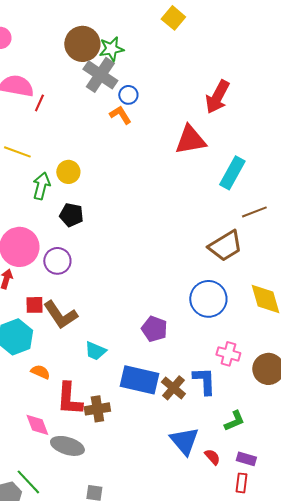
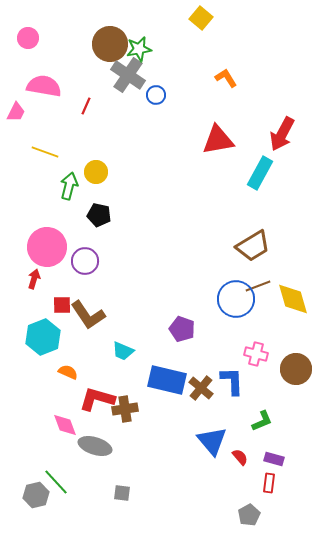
red arrow: (217, 97) -> (282, 134), moved
red line: (39, 103) -> (86, 106), moved
orange L-shape: (120, 115) -> (226, 78), moved
brown line: (254, 212) -> (258, 286), moved
red L-shape: (69, 399) -> (97, 399), turned 102

